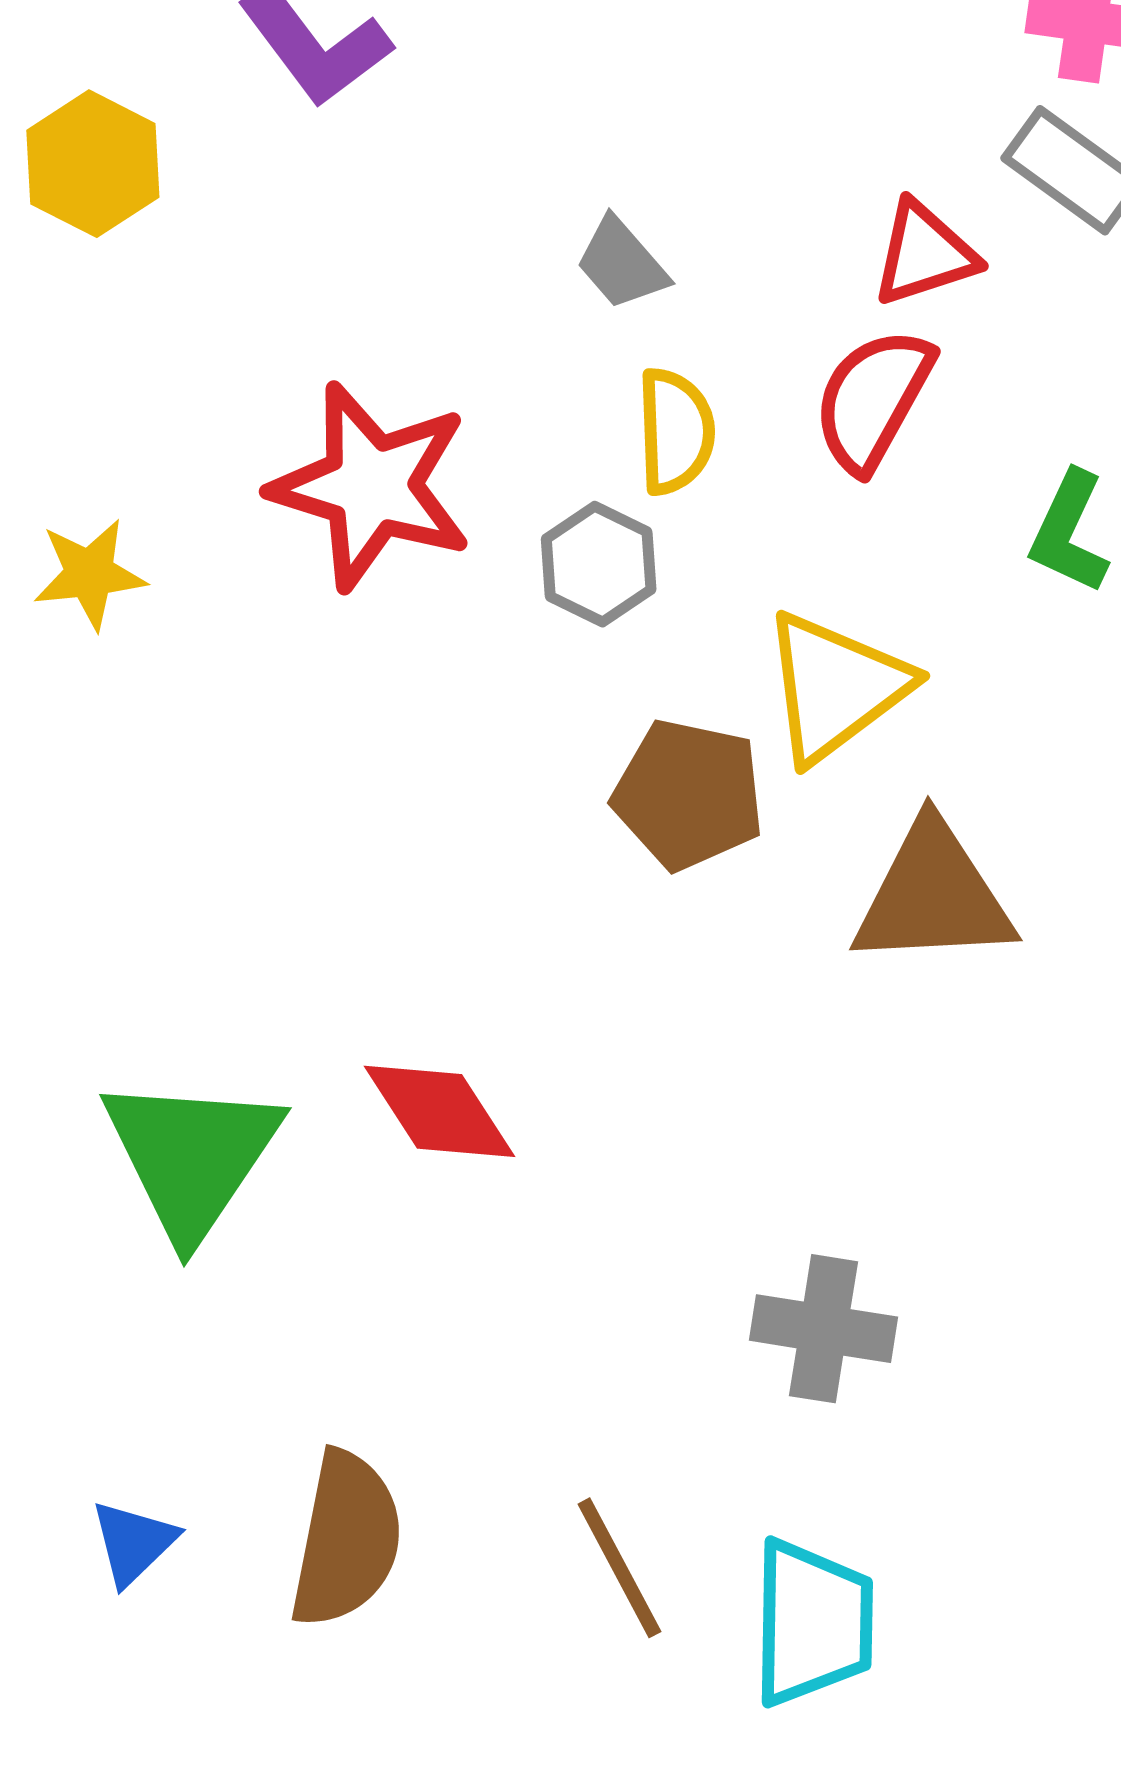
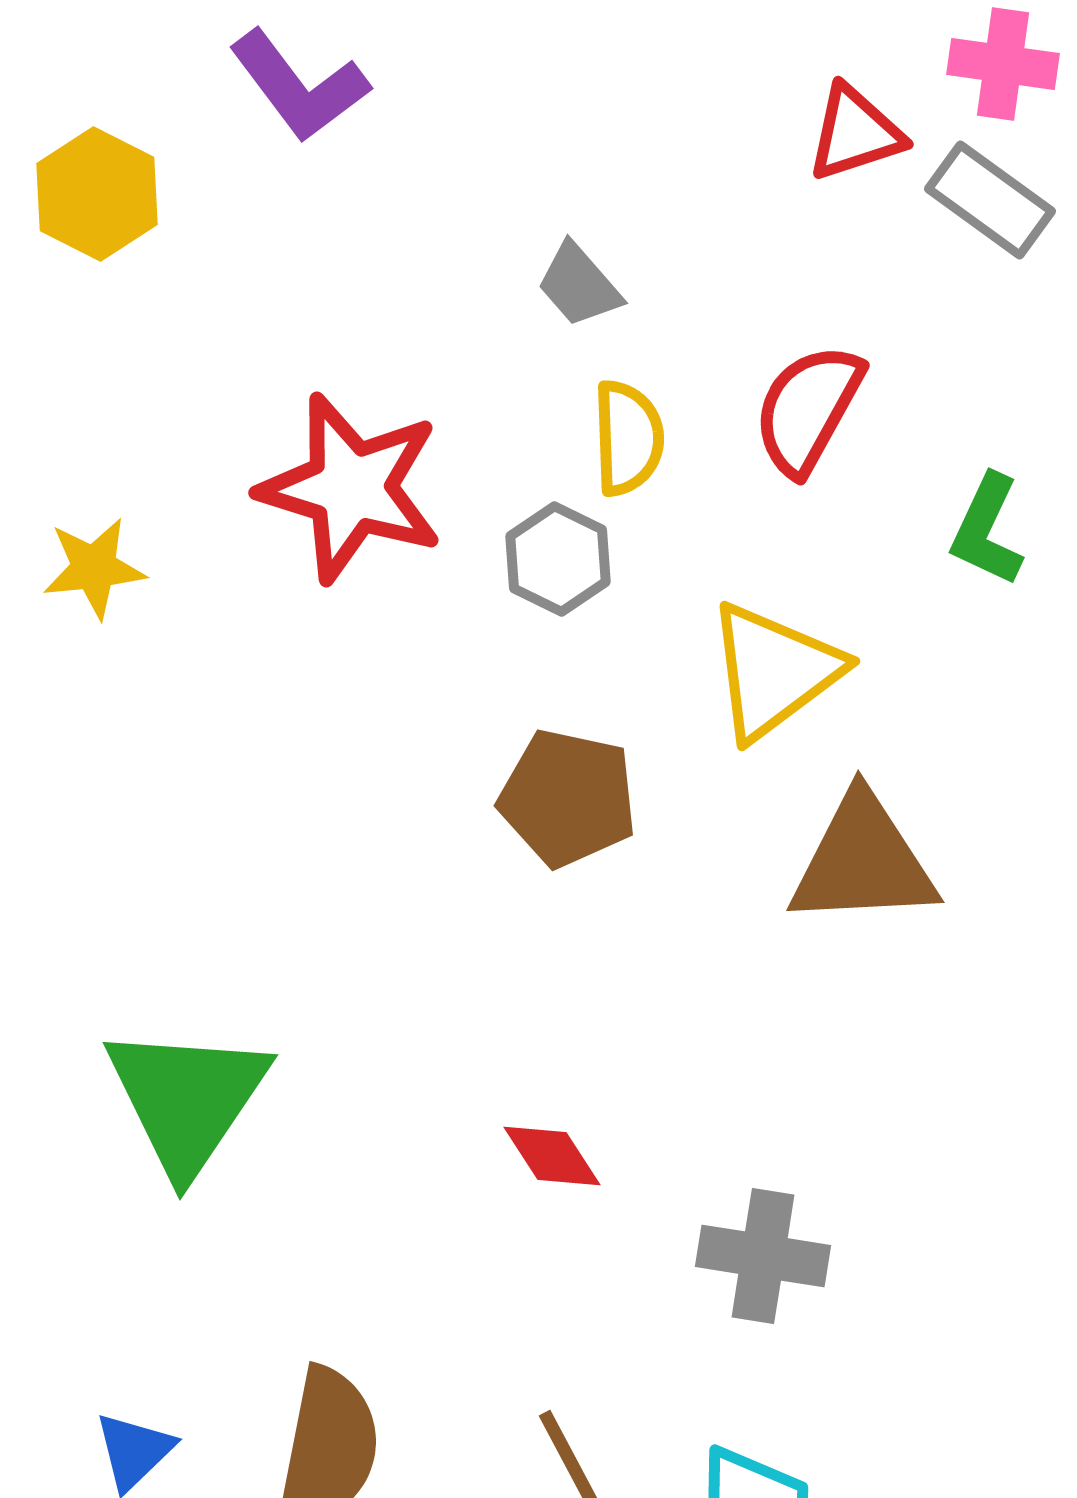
red triangle: (924, 254) -> (855, 133), moved
brown pentagon: (689, 794) -> (568, 798), moved
red diamond: (440, 1111) -> (552, 1156), moved, size x0.7

